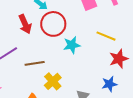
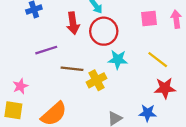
yellow cross: (53, 81) -> (96, 80), moved

